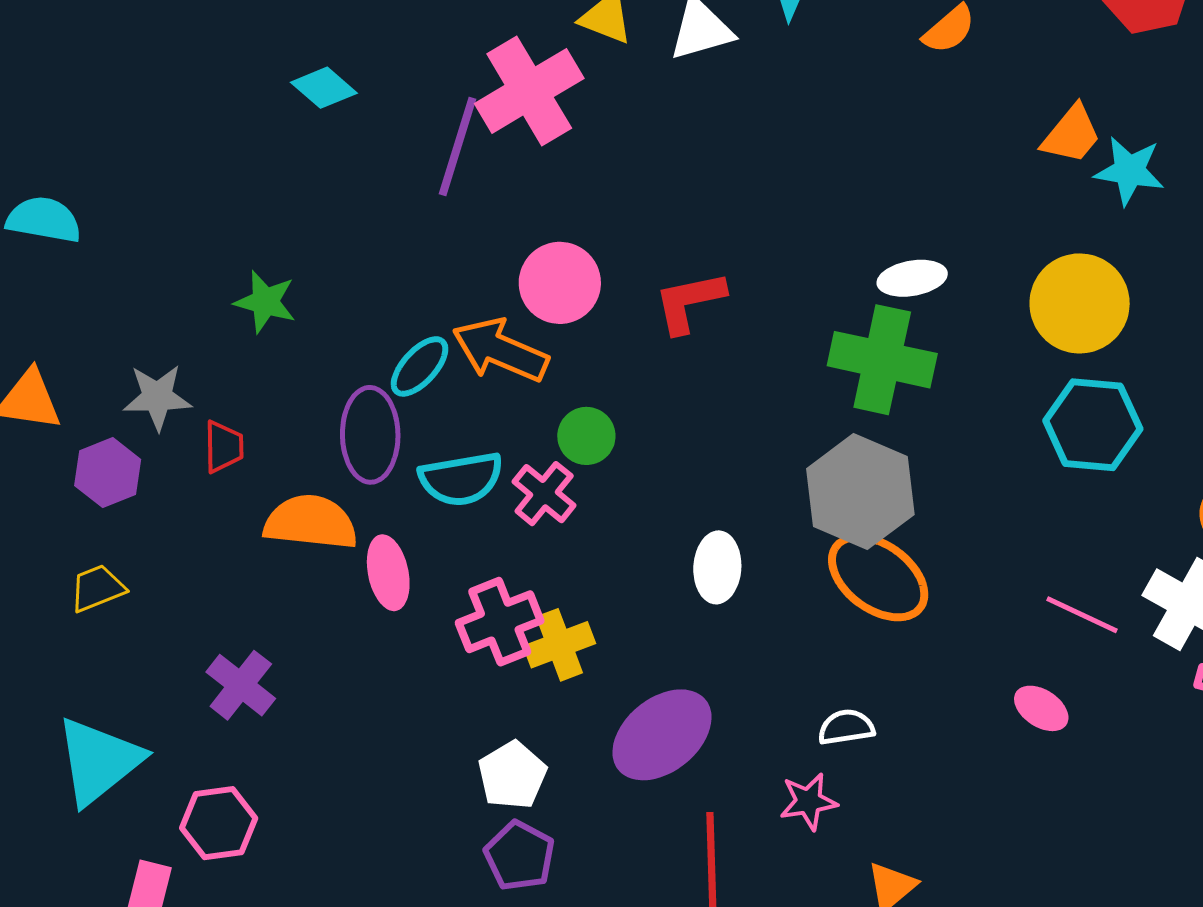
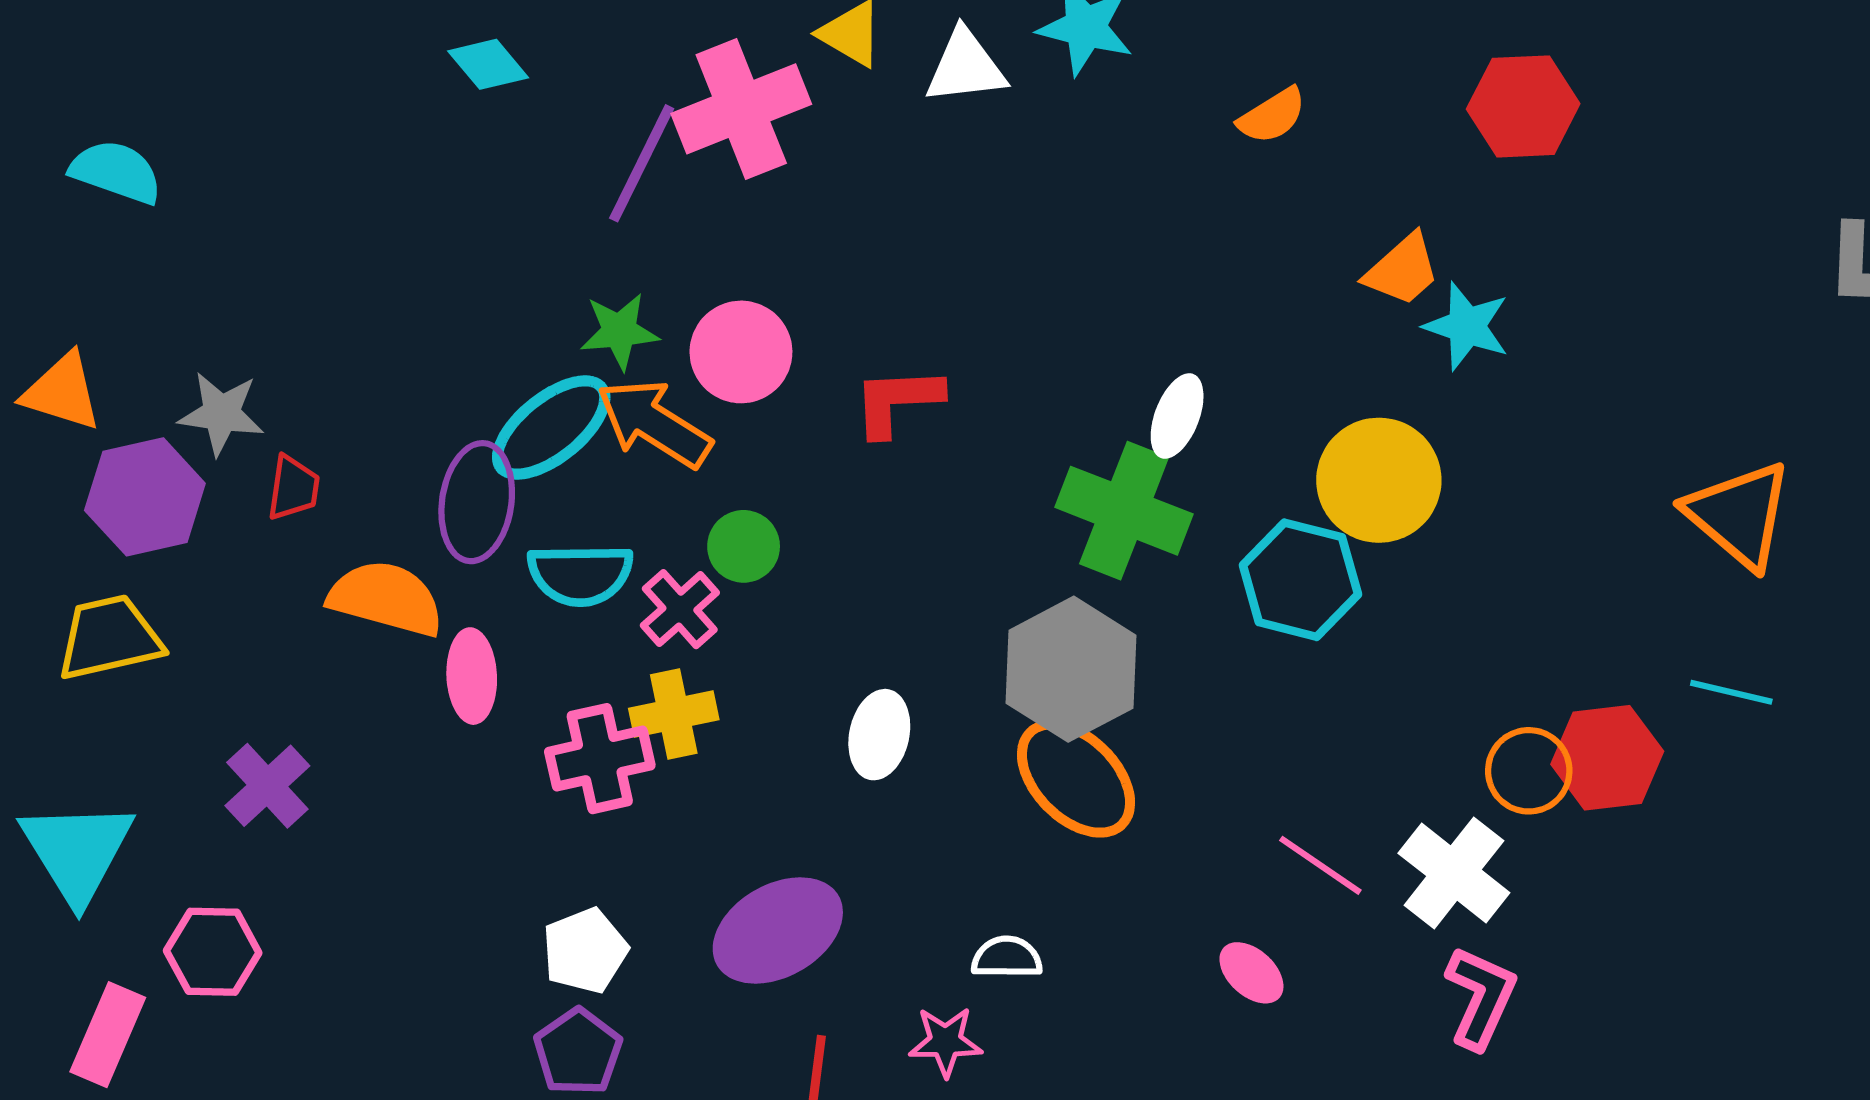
white ellipse: (912, 278) -> (1177, 416), turned -68
green star: (265, 302) -> (619, 331), moved, turned -30
cyan ellipse: (420, 366) -> (551, 428), size x1.5
cyan hexagon: (1093, 425) -> (1300, 580), moved
purple hexagon: (108, 473) -> (145, 497), size x1.4
yellow trapezoid: (97, 588) -> (109, 638), size x1.5
yellow cross: (559, 645) -> (674, 714), moved
cyan triangle: (99, 761) -> (77, 851), turned -32

